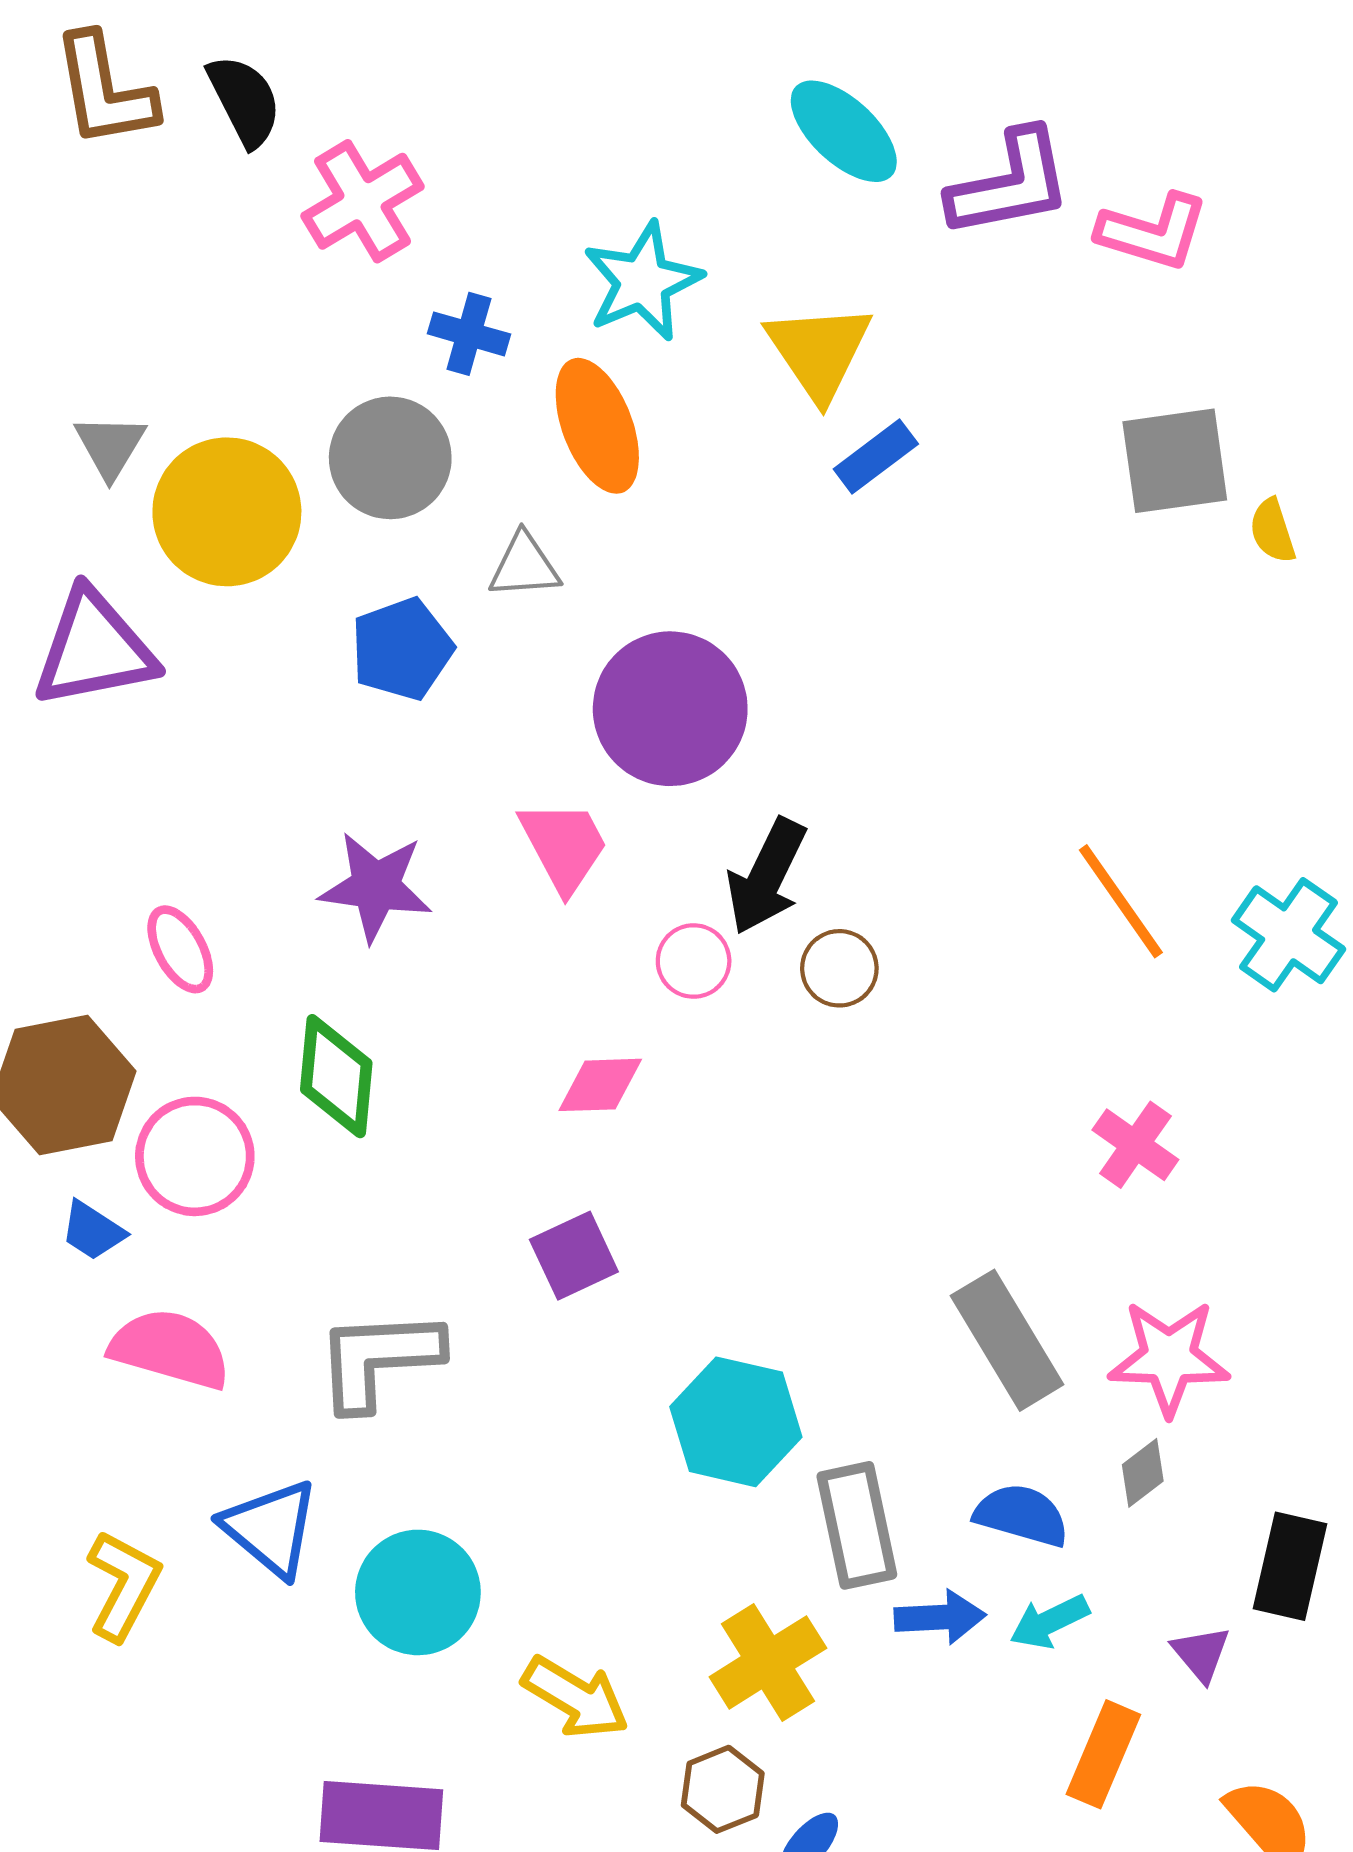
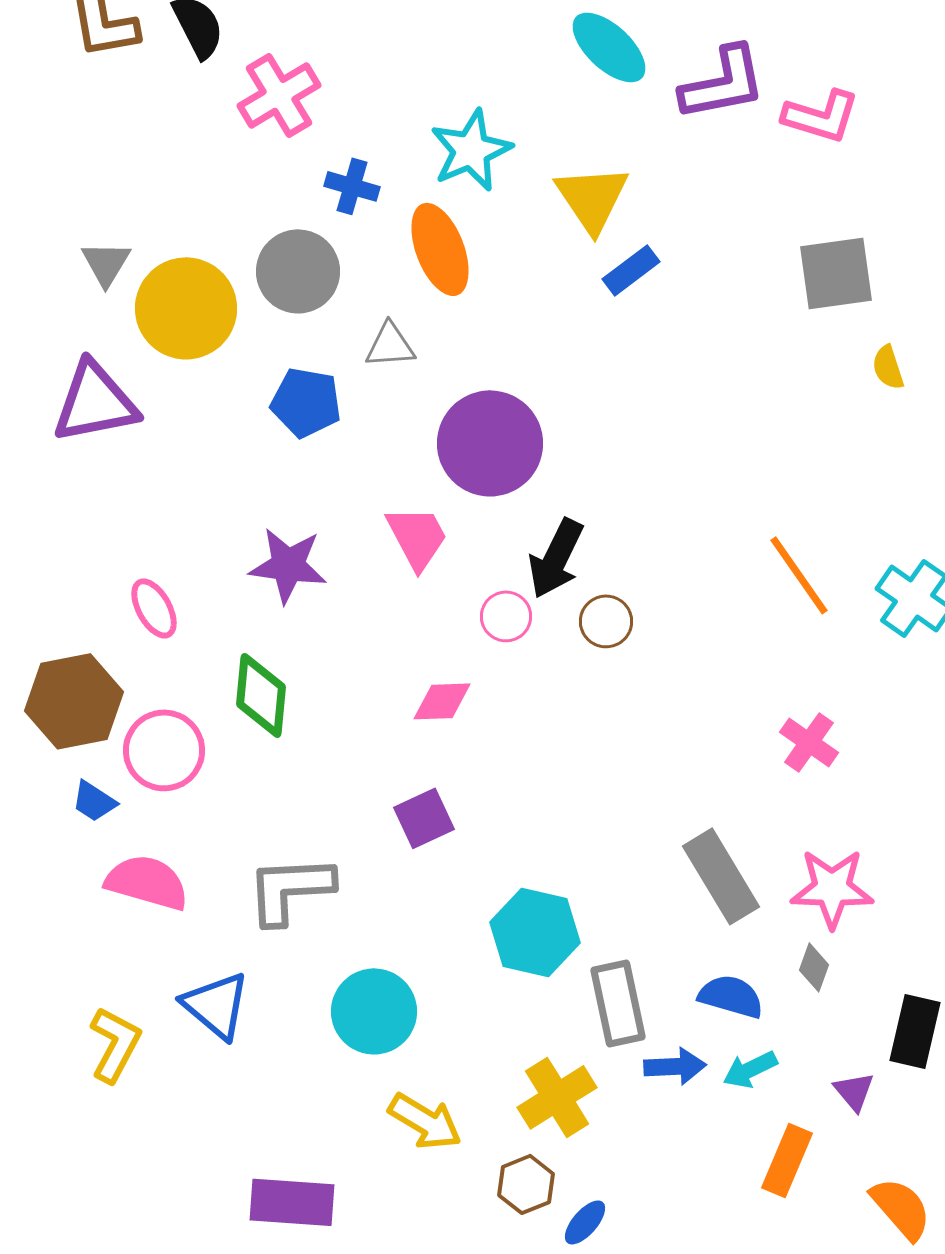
yellow semicircle: (1272, 531) -> (888, 367), moved
blue pentagon: (402, 649) -> (306, 402), turned 30
gray diamond: (1143, 1473) -> (814, 967), turned -33
cyan circle: (418, 1592) -> (374, 1011), moved

